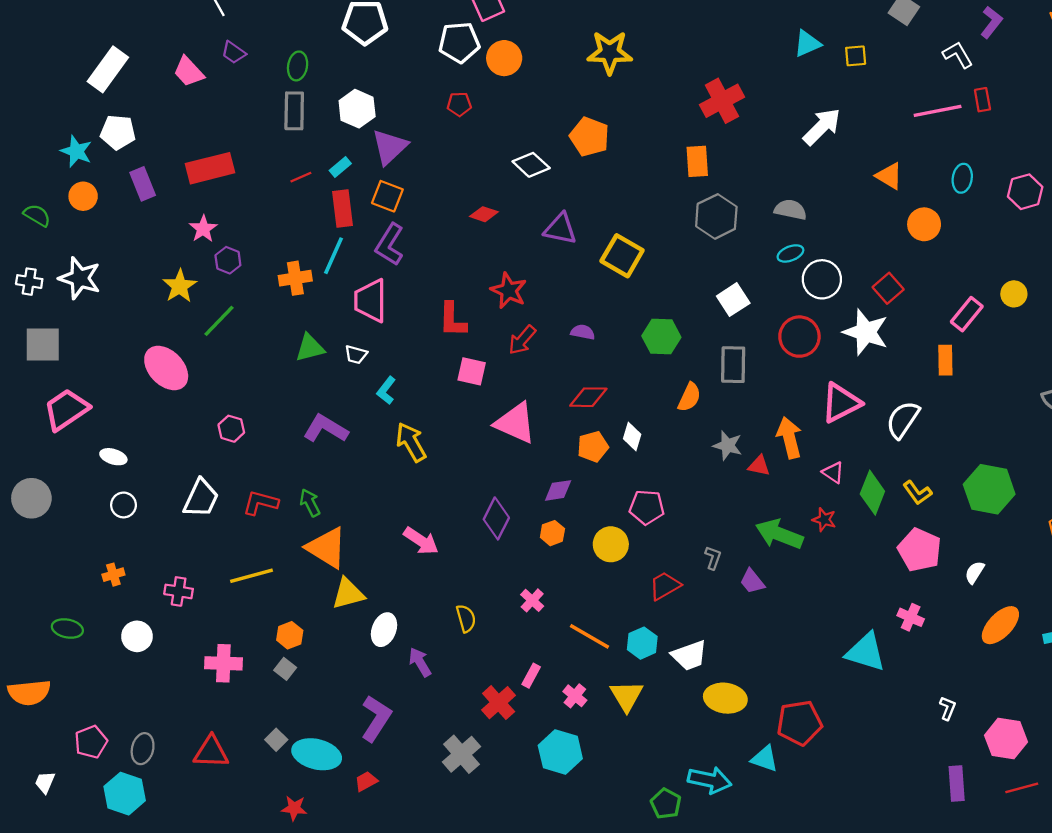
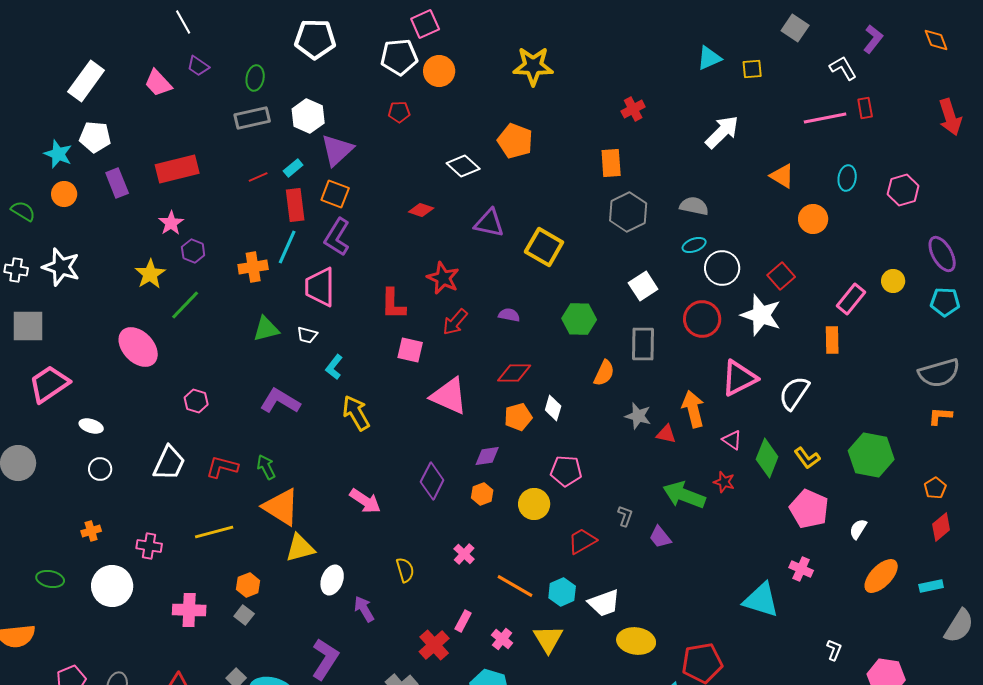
red cross: (722, 101) -> (633, 109), size x0.6
gray rectangle: (294, 111) -> (252, 118), turned 76
white circle: (137, 636) -> (112, 586), size x1.5

